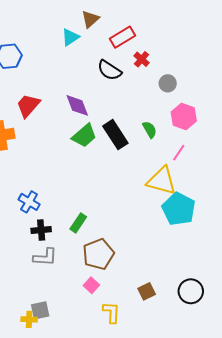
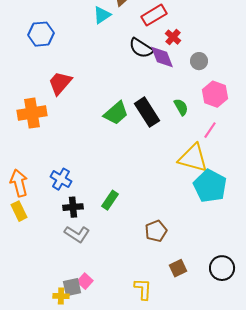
purple diamond: (77, 105) -> (162, 57), moved
brown pentagon: (98, 254) -> (156, 231), moved, size x0.7
gray L-shape: (45, 257) -> (77, 234), turned 30
pink square: (91, 285) -> (85, 281), moved

